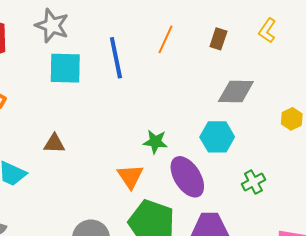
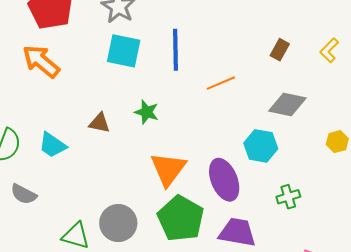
orange line: (165, 39) -> (221, 83), moved, turned 32
green star: (155, 142) -> (147, 112), moved
orange triangle: (130, 176) -> (168, 169), size x1.4

